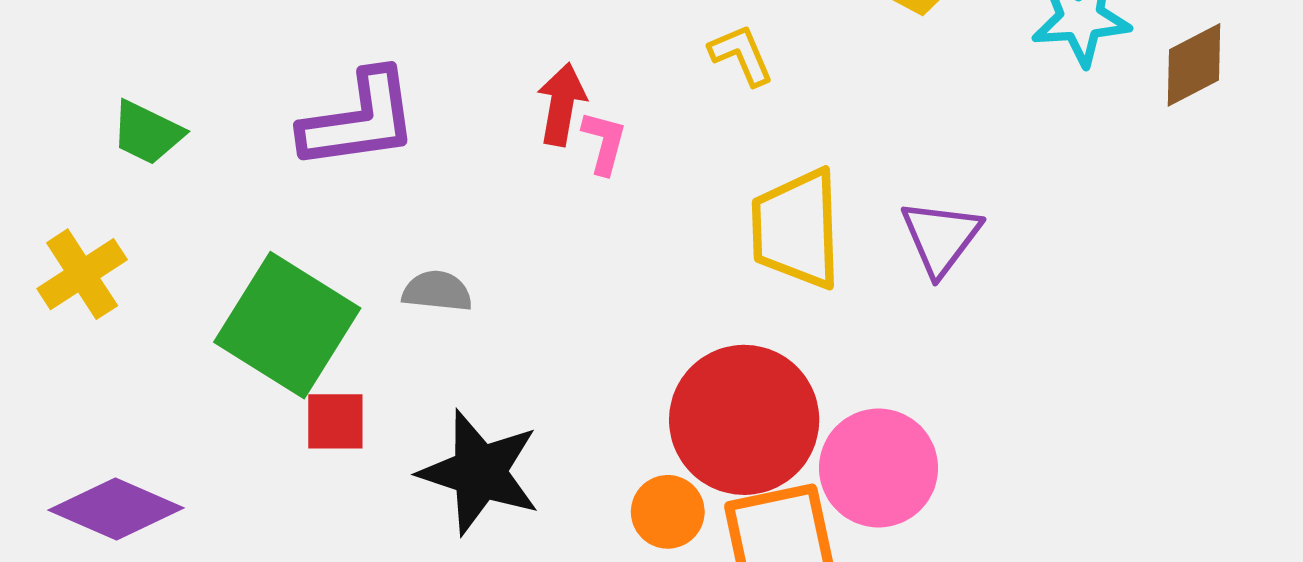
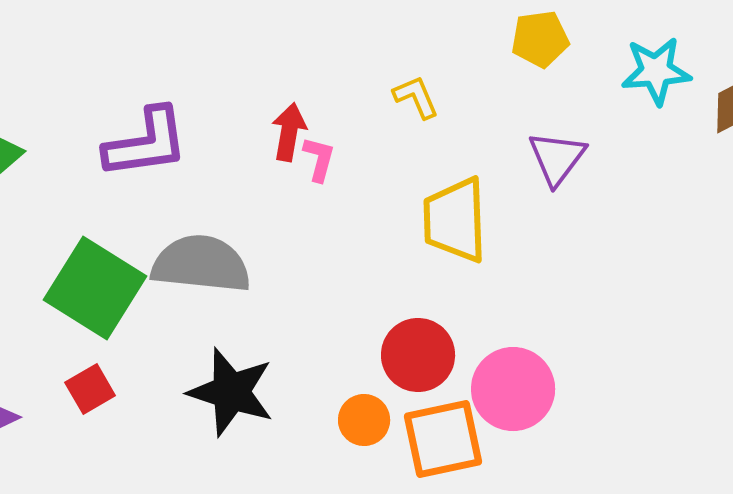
purple triangle: (941, 237) -> (557, 158), moved
gray semicircle: (437, 291) -> (201, 264), size x2.0
red circle: (744, 420) -> (418, 355), size x0.7
red square: (335, 421) -> (90, 389), moved, turned -30

